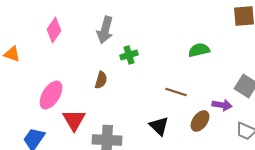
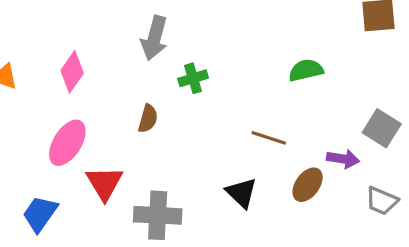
pink diamond: (54, 30) -> (72, 72), moved

